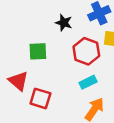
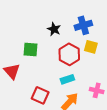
red square: (40, 98) -> (40, 95), moved

